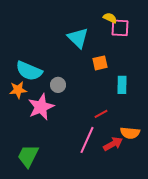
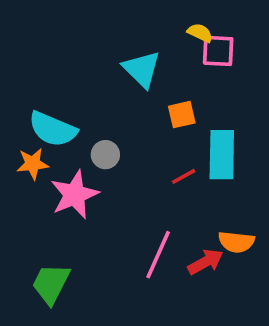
cyan rectangle: (122, 85) -> (222, 155), size x1.5
red line: (101, 114) -> (184, 176), moved

